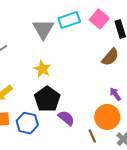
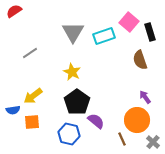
cyan rectangle: (69, 20) -> (104, 36), moved
brown semicircle: (110, 57) -> (140, 60), turned 120
blue hexagon: (27, 123) -> (69, 134), moved

